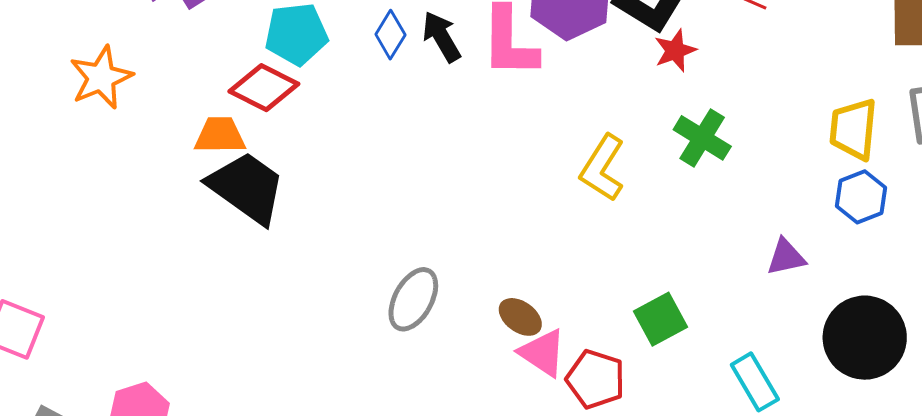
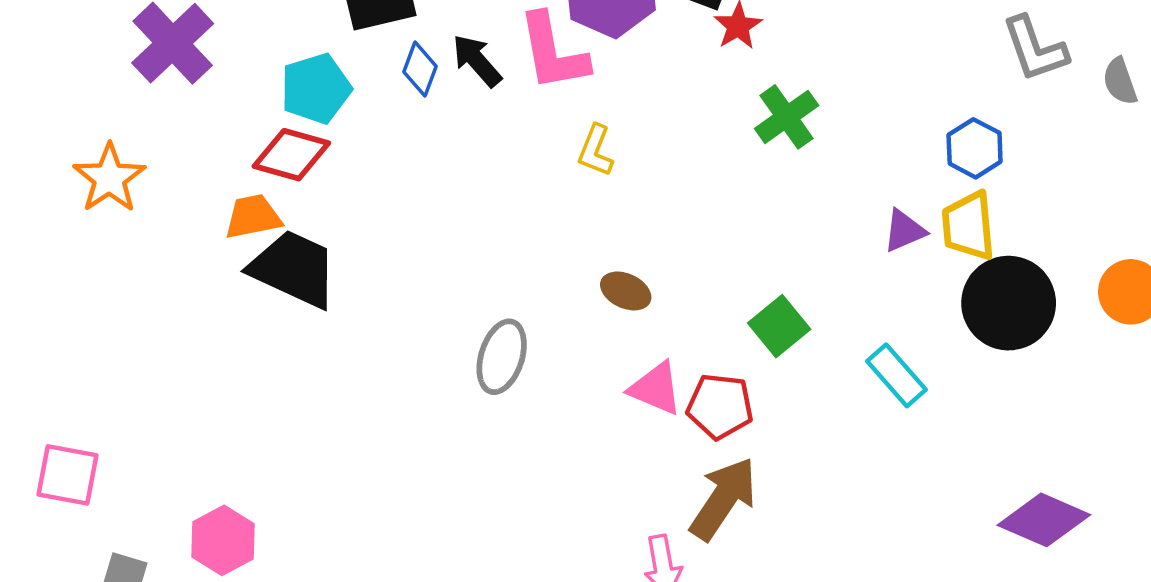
yellow trapezoid: (853, 129) -> (968, 226), moved
green cross: (702, 138) -> (787, 117), turned 34
yellow L-shape: (602, 168) -> (595, 151), moved, size x0.7
brown ellipse: (520, 317) -> (626, 291), moved

